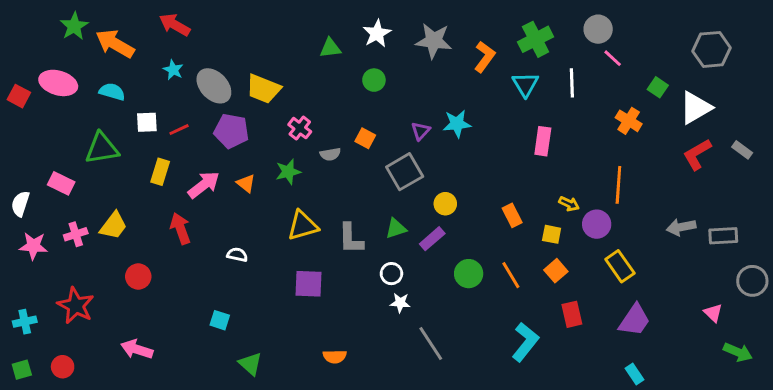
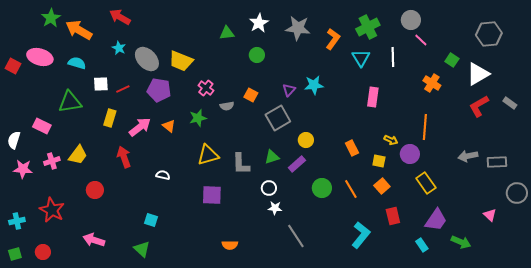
green arrow: (738, 352) -> (461, 242), moved
green triangle: (250, 364) -> (142, 249), moved
cyan rectangle: (634, 374) -> (422, 245), moved

